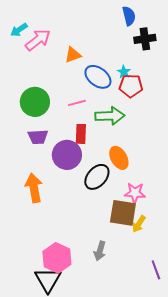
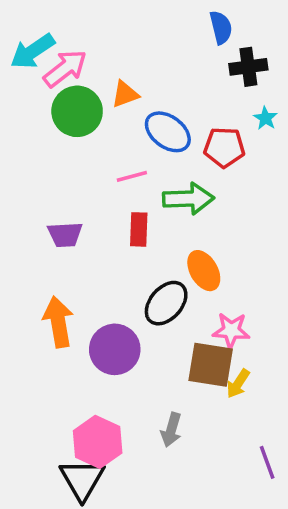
cyan arrow: (19, 30) -> (33, 51), size x1.5
cyan star: (124, 72) -> (265, 118), moved
green circle: (35, 102) -> (77, 111), moved
purple circle: (67, 155) -> (115, 349), moved

